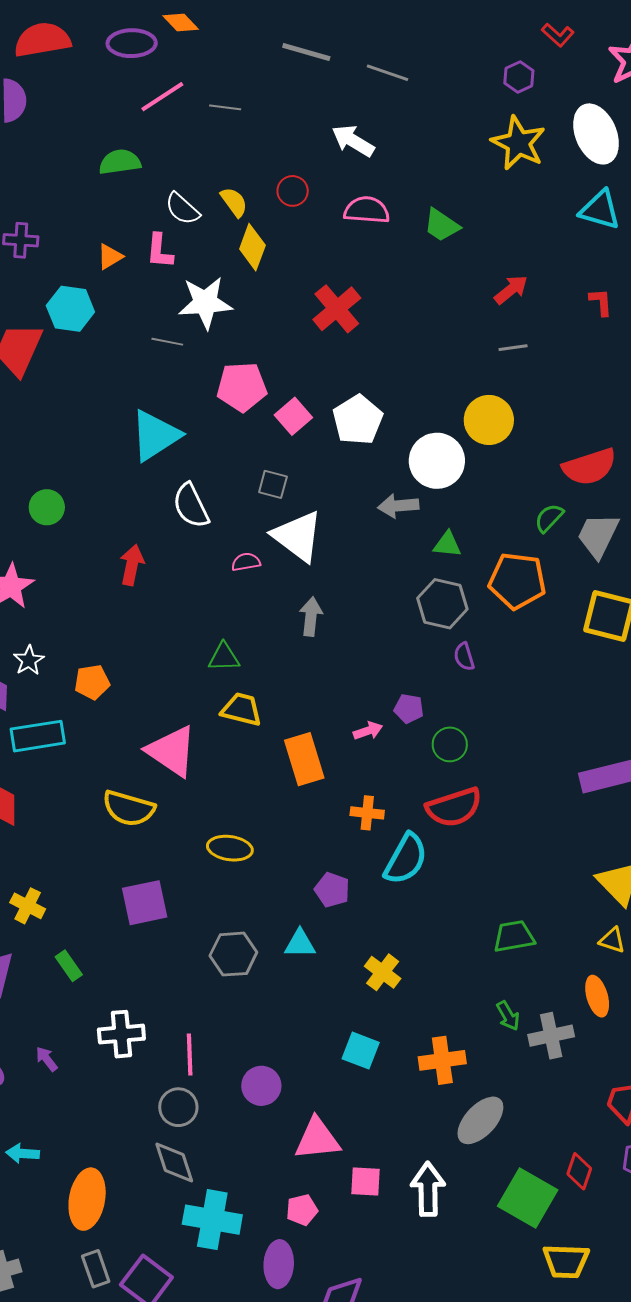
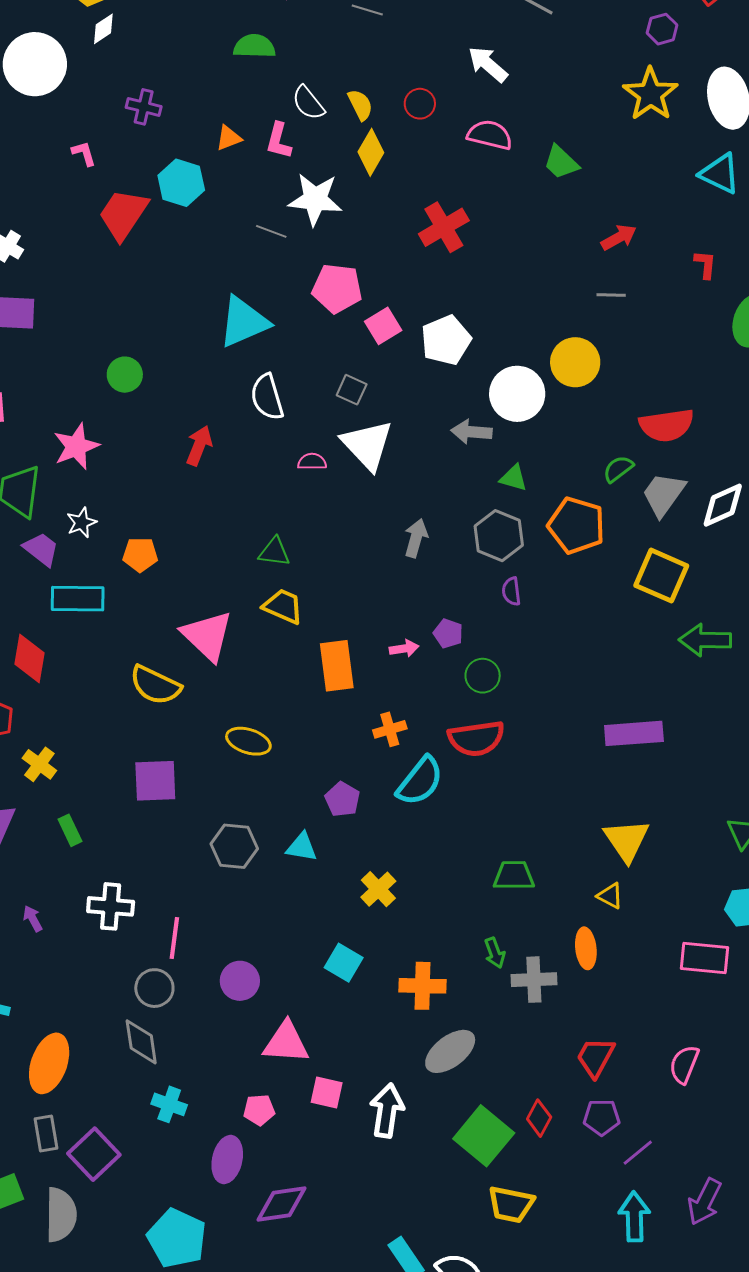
gray arrow: (311, 617) -> (416, 538), moved
orange cross: (367, 813) -> (390, 729), turned -32
cyan cross: (212, 1220) -> (169, 1104), size x0.6

